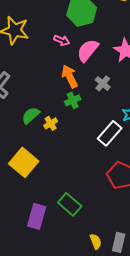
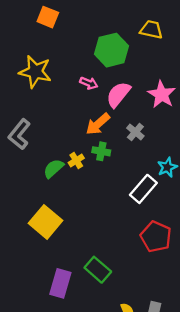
orange arrow: (70, 76) -> (98, 124), turned -105
green cross: (73, 100) -> (101, 151), turned 35
yellow cross: (51, 123) -> (76, 160), moved

